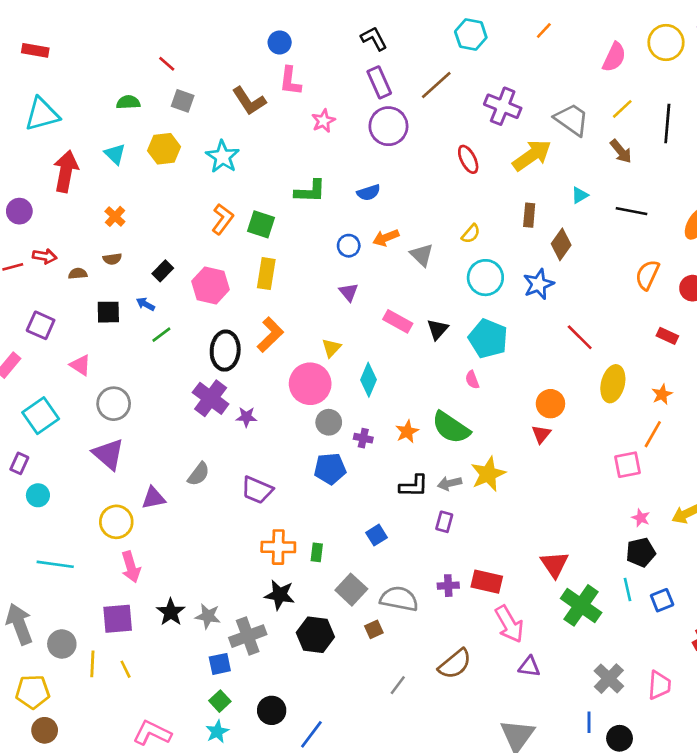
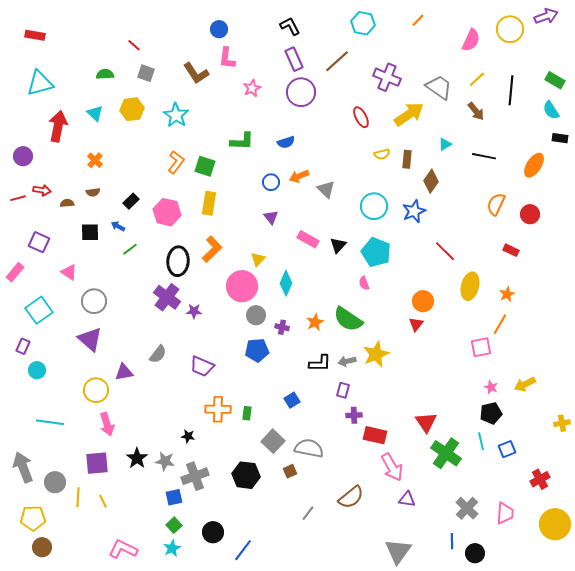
yellow semicircle: (471, 234) -> (382, 154), moved, turned 35
purple cross: (448, 586) -> (354, 415), moved
black star: (280, 595) -> (188, 436), moved, size x0.6

